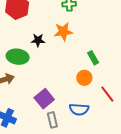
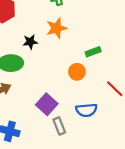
green rectangle: (93, 58) -> (93, 52), turned -72
orange circle: (84, 78) -> (77, 72), moved

